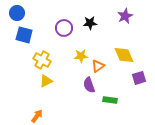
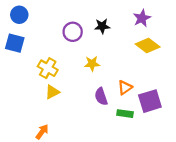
blue square: (24, 35) -> (15, 43), moved
yellow diamond: (124, 55) -> (148, 45), moved, turned -30
orange triangle: (98, 66) -> (125, 87), moved
purple square: (139, 78) -> (150, 101), moved, size x1.5

